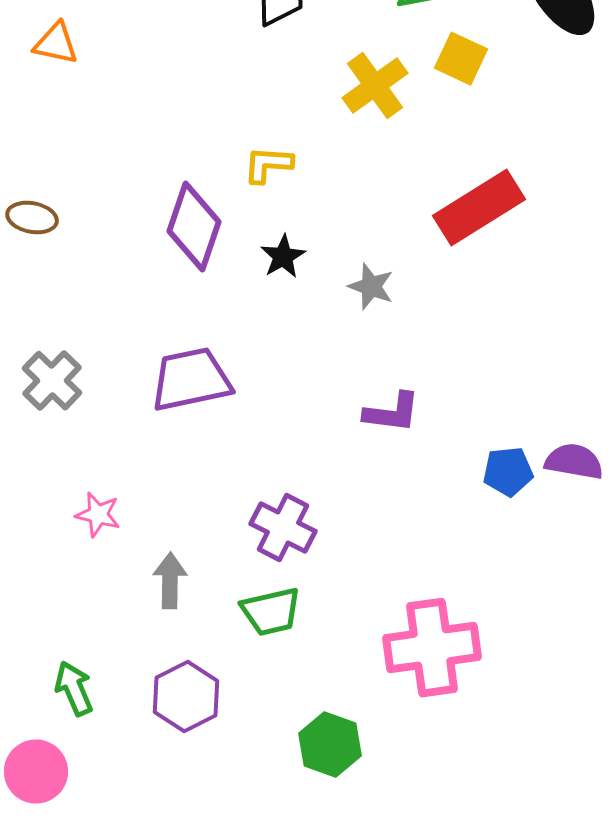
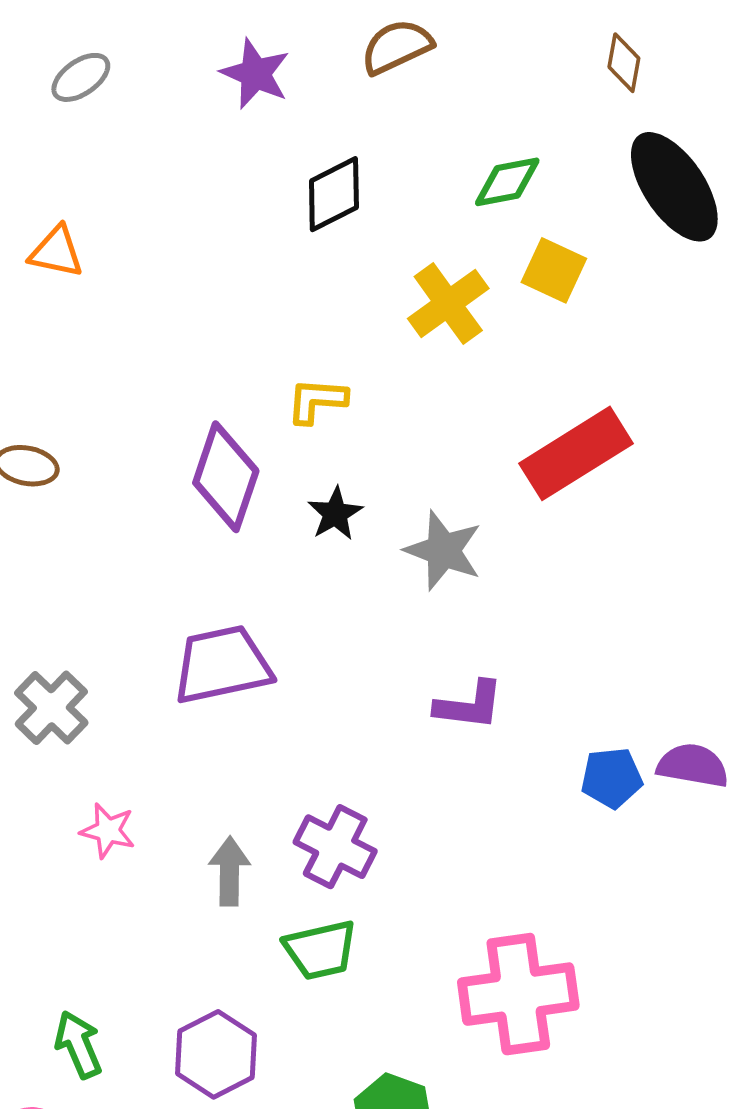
gray star: (371, 287) -> (443, 551), size x1.4
gray cross: (52, 381) -> (51, 708), moved
gray arrow: (170, 581) -> (230, 871), moved

